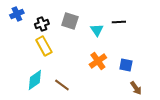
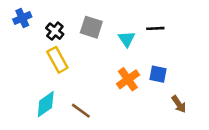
black cross: (42, 24) -> (55, 31), turned -32
blue square: (126, 65) -> (158, 74), moved
brown arrow: (136, 88) -> (179, 104), moved

